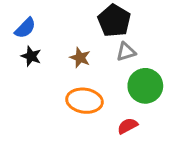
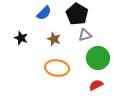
blue semicircle: (25, 28) -> (44, 13), moved
red semicircle: (128, 126) -> (96, 85), moved

